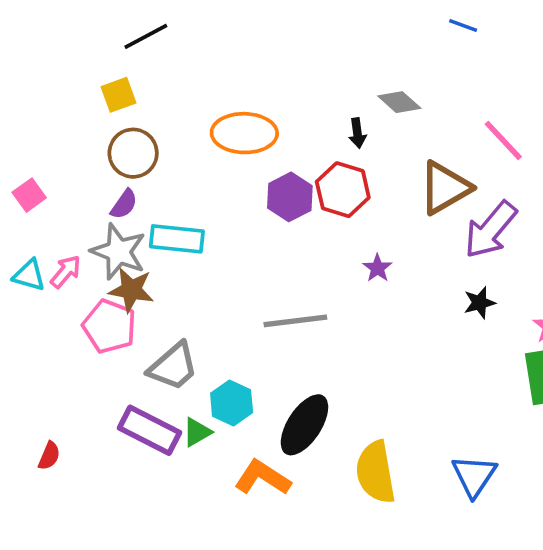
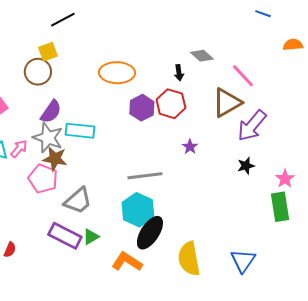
blue line: (463, 26) -> (263, 14), moved
pink line: (503, 140) -> (243, 76), moved
brown circle: (133, 153) -> (38, 72), moved
purple semicircle: (124, 204) -> (51, 112), size x1.4
cyan hexagon: (232, 403) -> (138, 210), moved, size x1.4

